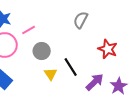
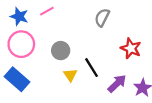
pink line: (29, 30) -> (47, 11), moved

